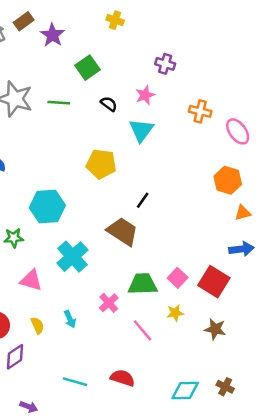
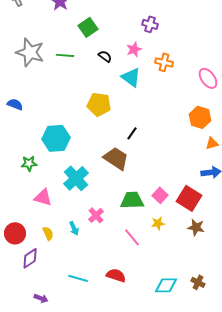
orange cross: (200, 111) -> (164, 62), moved
cyan triangle: (141, 130) -> (131, 77), turned -30
pink cross: (109, 303) -> (96, 215), moved
brown star: (215, 329) -> (196, 227), moved

